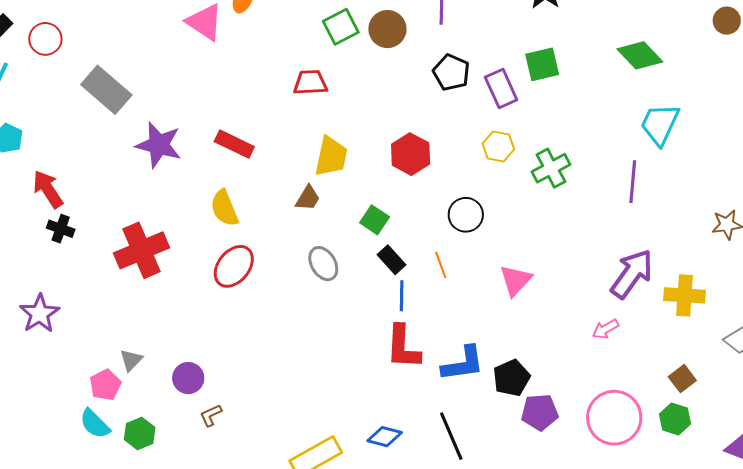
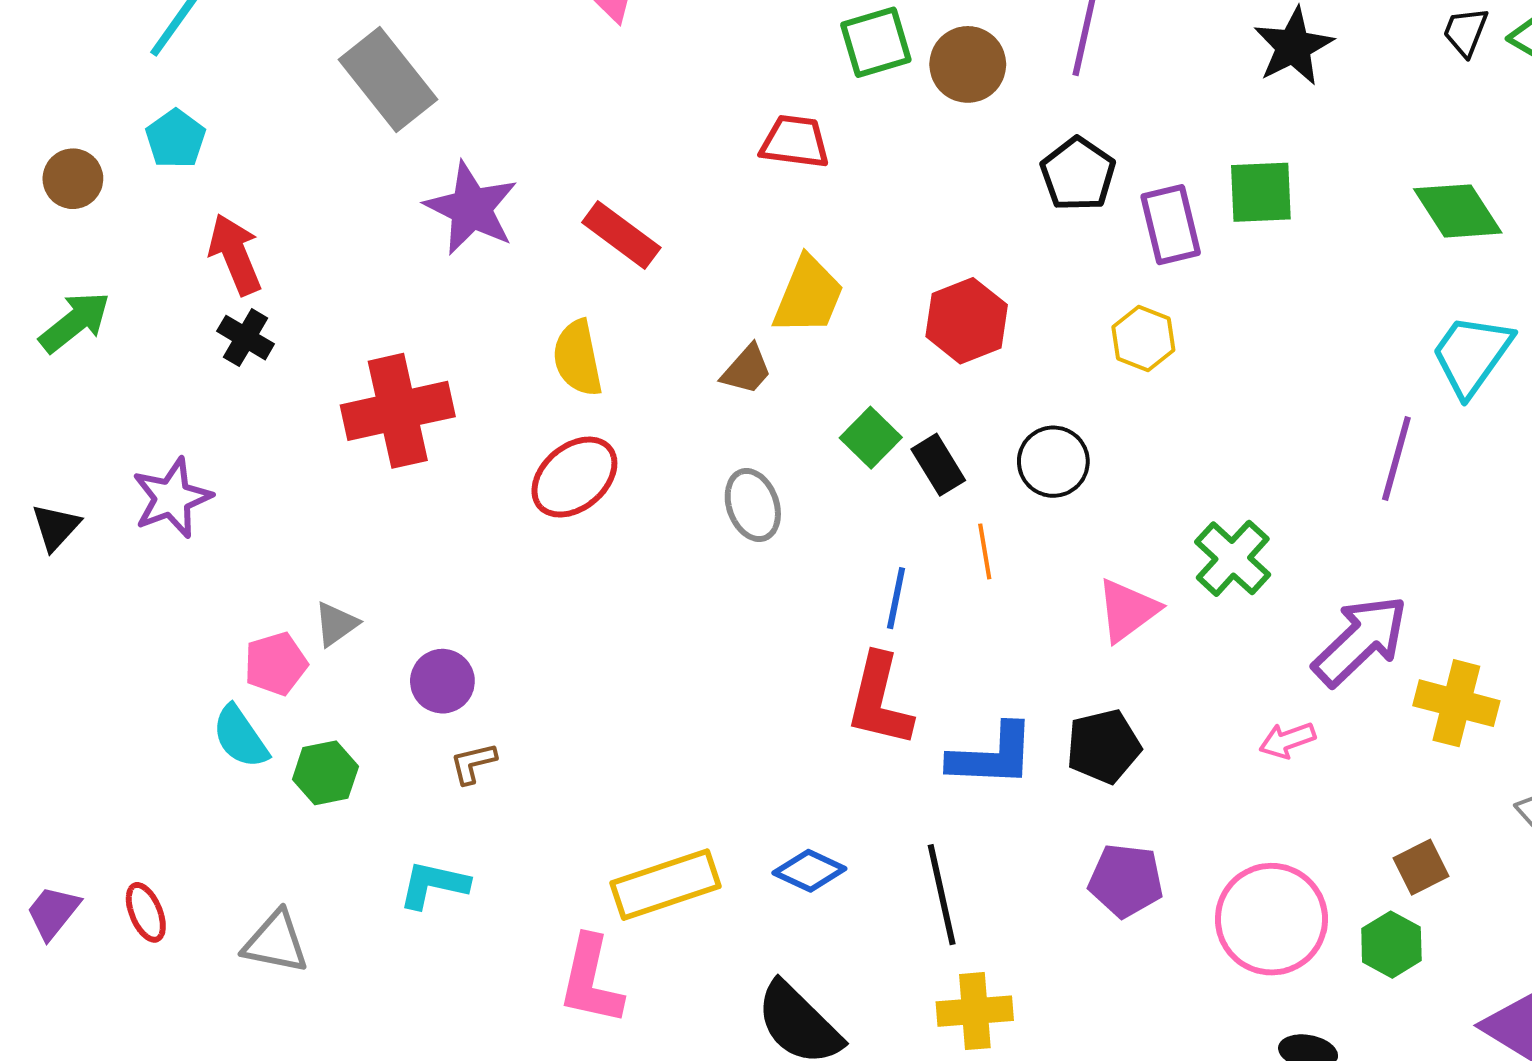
green cross: (551, 168) -> (1233, 558), moved, turned -30
black rectangle: (391, 260) -> (938, 465), moved
black pentagon: (512, 378) -> (1103, 746), moved

